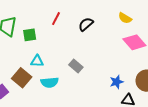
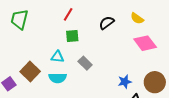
black semicircle: (86, 24) -> (107, 23), moved
green square: (30, 35) -> (72, 36), moved
cyan triangle: (37, 61) -> (57, 57), moved

